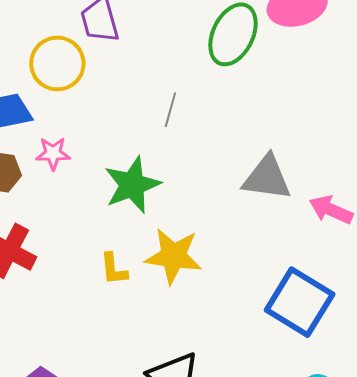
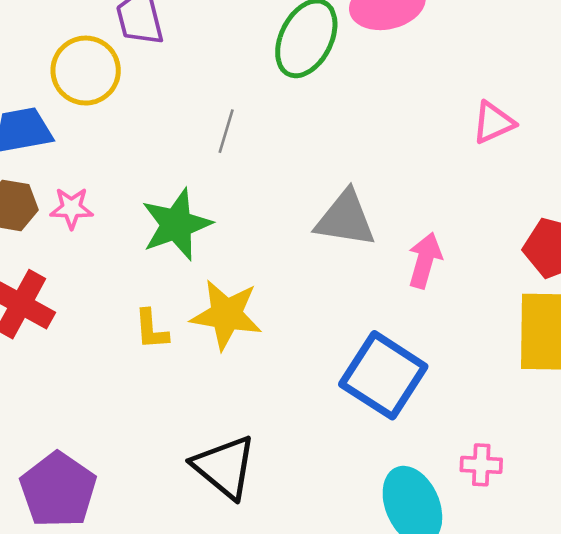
pink star: (53, 153) -> (71, 208), moved
pink arrow: (331, 210) -> (425, 260), turned 81

